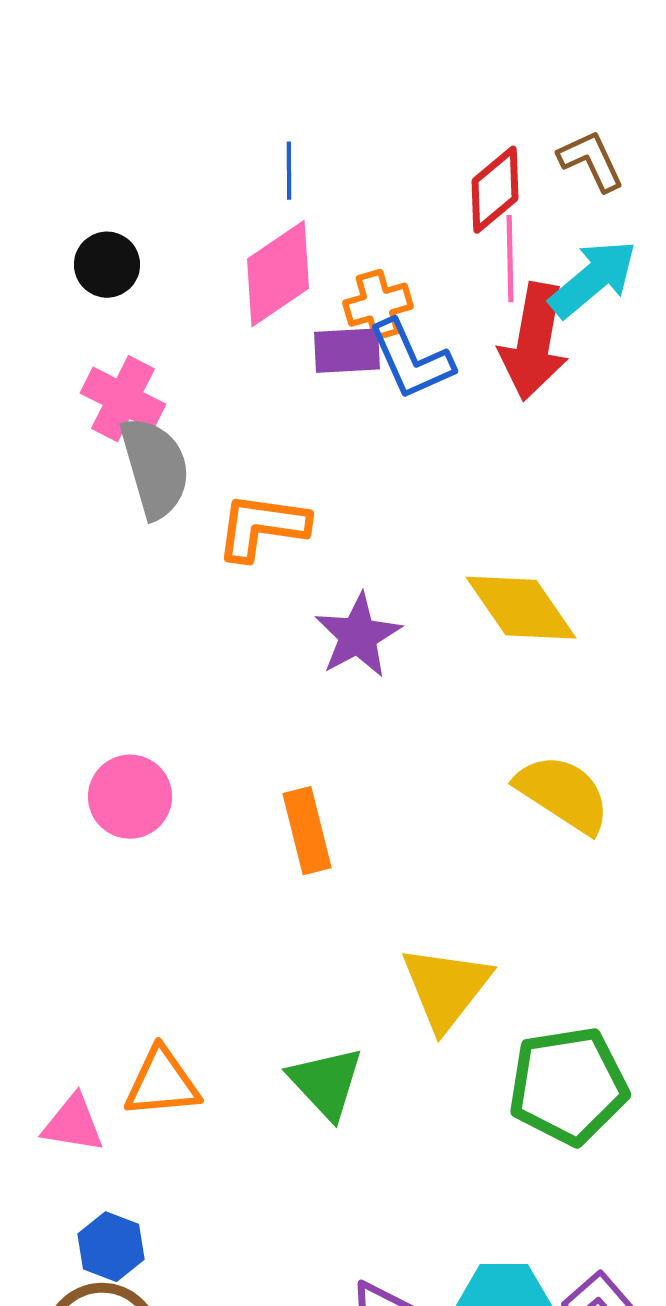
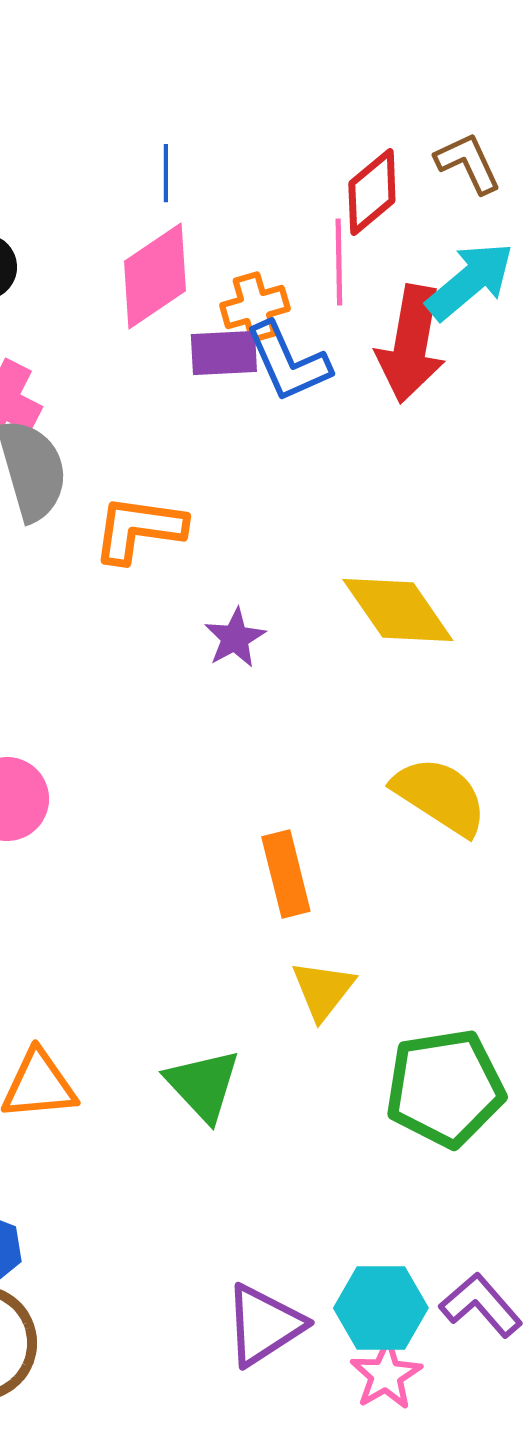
pink line: (510, 259) -> (339, 262), moved
purple star: (358, 636) -> (235, 638), size x0.7
orange rectangle: (307, 831) -> (286, 874), moved
yellow triangle: (446, 988) -> (323, 990), size x0.7

